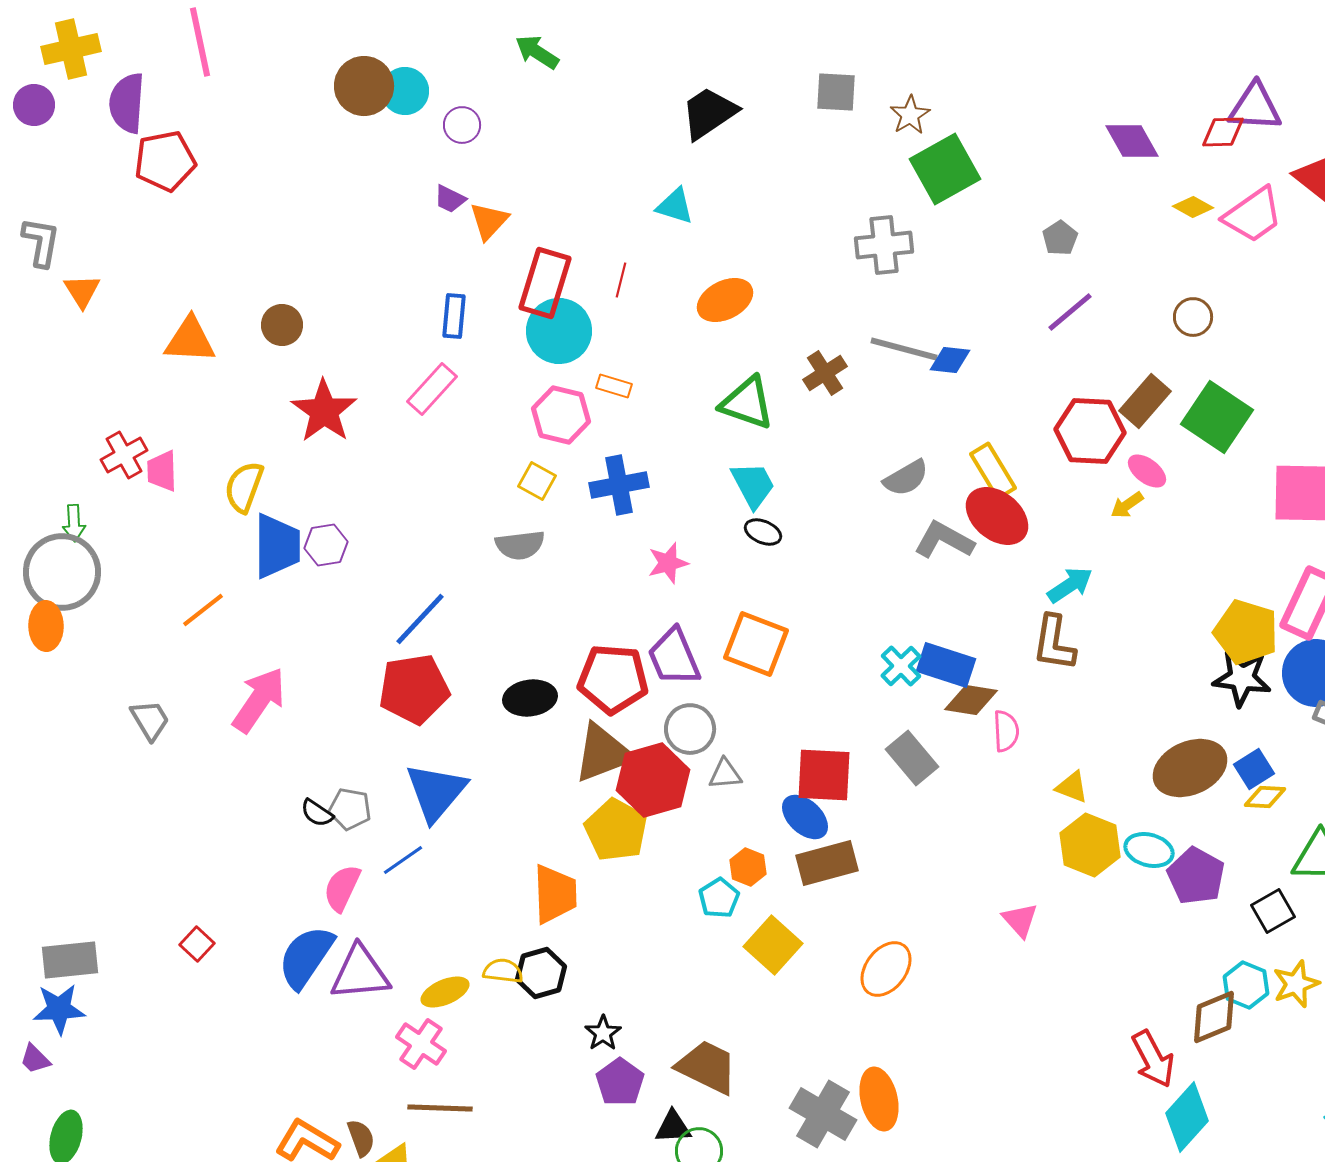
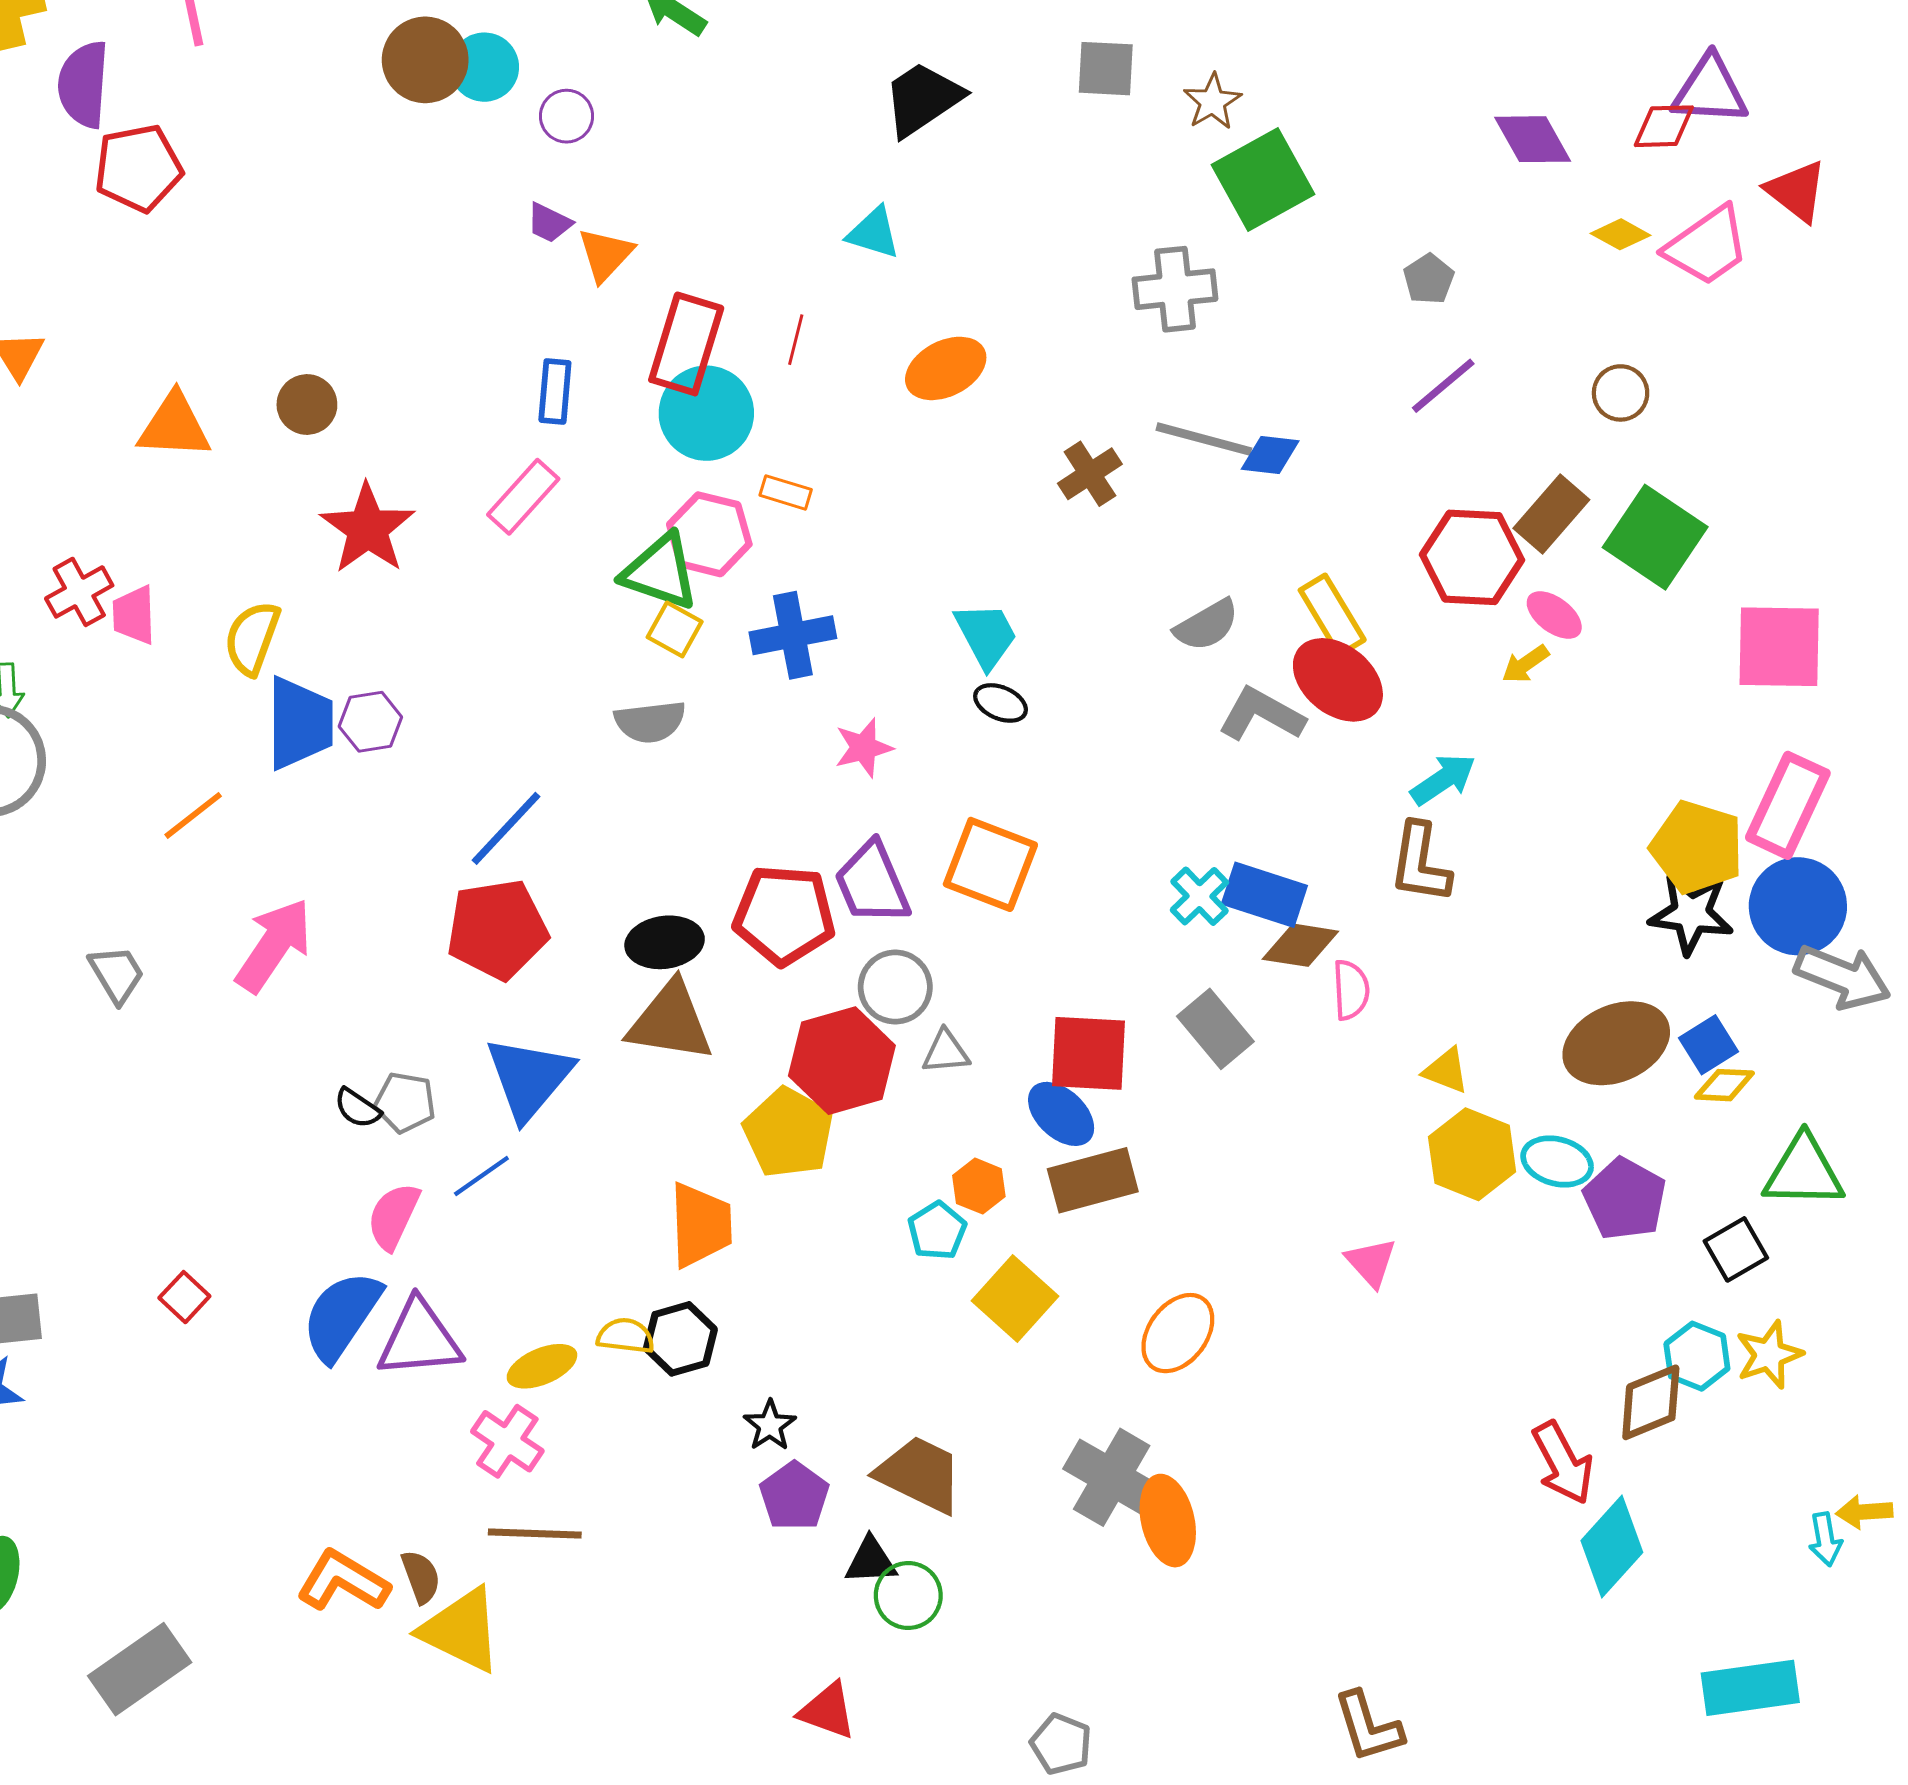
green triangle: (747, 403) -> (660, 572), moved
brown triangle: (603, 753) -> (670, 1022), moved, turned 30
gray cross: (823, 1114) -> (1112, 1477), moved

